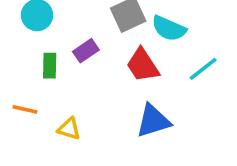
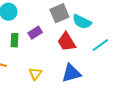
yellow triangle: (69, 129) -> (35, 74), moved, turned 48

